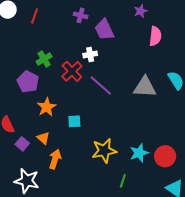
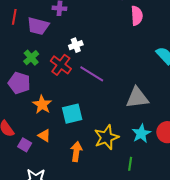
purple trapezoid: (104, 30) -> (38, 26), moved, turned -40
gray triangle: (145, 87) -> (137, 98), moved
cyan square: (74, 121) -> (72, 114), size x1.5
orange arrow: (55, 159) -> (76, 151), moved

